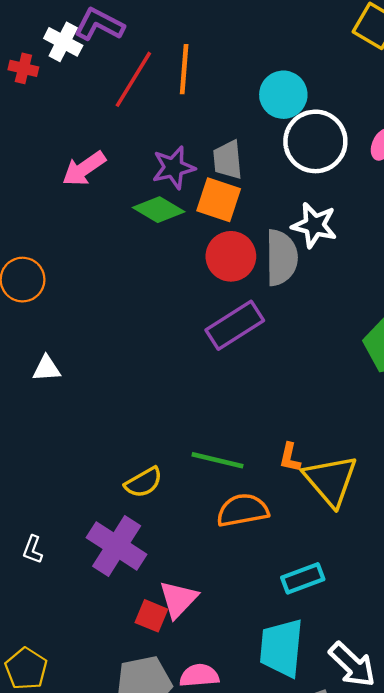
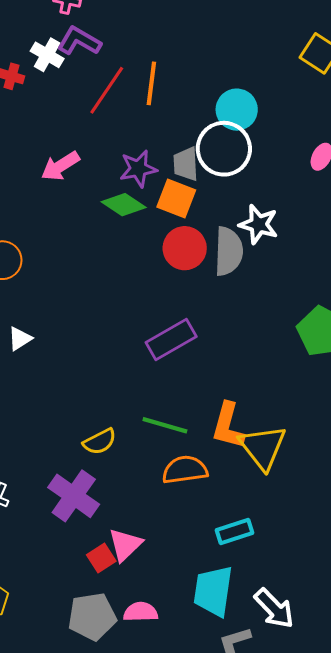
white circle: (315, 141) -> (224, 149), moved
purple rectangle: (235, 325) -> (171, 339), moved
white triangle: (47, 369) -> (20, 339), turned -32
orange L-shape: (290, 458) -> (228, 426), size x1.8
red square: (151, 616) -> (101, 558), turned 32

